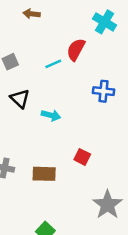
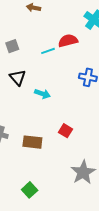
red semicircle: (76, 49) -> (68, 41), turned 42

